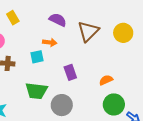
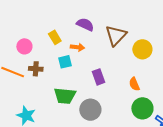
yellow rectangle: (13, 18) -> (55, 37), moved
yellow circle: (123, 33) -> (142, 49), moved
orange semicircle: (106, 80) -> (134, 84), turned -88

